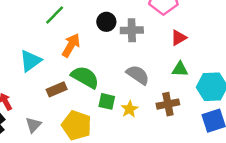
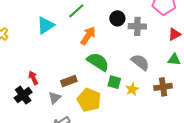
cyan triangle: (30, 61) -> (46, 25), moved
brown rectangle: (57, 89) -> (69, 81), moved

